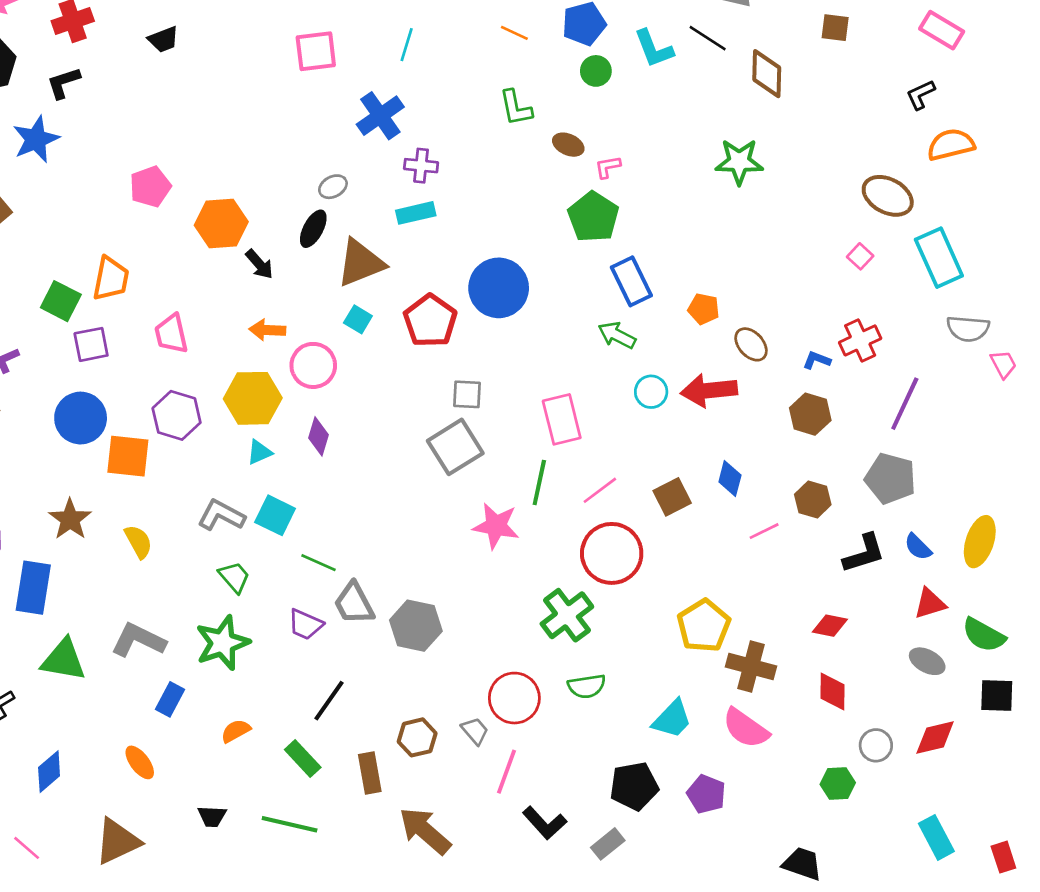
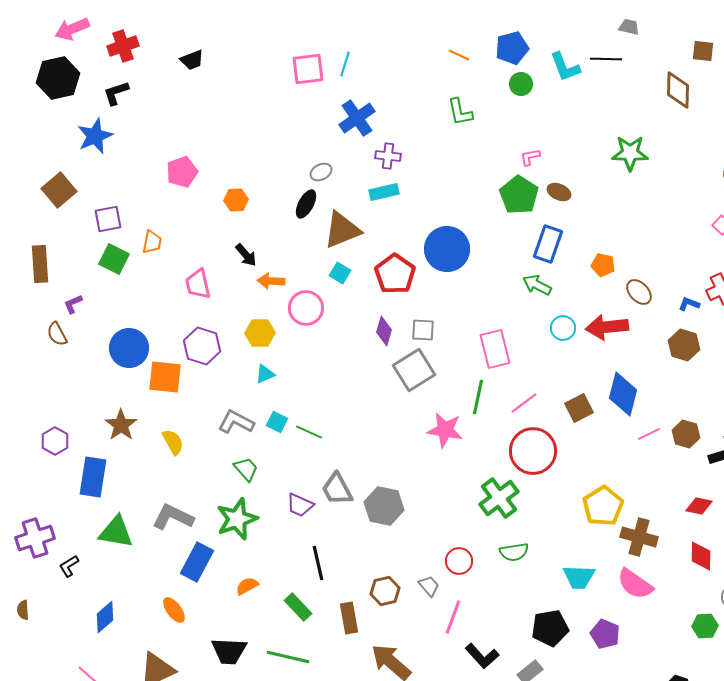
black line: (708, 38) -> (606, 59), turned -32
cyan line: (407, 45) -> (345, 64), moved
brown diamond: (767, 74) -> (678, 90), moved
brown ellipse: (568, 145) -> (559, 192), moved
orange hexagon: (221, 223) -> (236, 200), size x0.6
black arrow: (259, 264) -> (246, 255), moved
orange trapezoid: (111, 279) -> (152, 242), size x0.7
blue rectangle: (631, 281) -> (548, 244), turned 45
purple square: (91, 344) -> (108, 219), moved
yellow hexagon: (253, 398) -> (260, 333), size x0.7
purple diamond: (318, 436) -> (384, 331), moved
blue diamond: (730, 478) -> (623, 394), size x1.6
brown hexagon: (813, 500) -> (686, 434), moved
cyan square: (275, 515) -> (277, 422), size x0.7
green line: (318, 563) -> (309, 432), moved
red circle: (514, 698) -> (459, 561), size x0.7
blue rectangle: (170, 699) -> (197, 562), size x1.5
black line: (329, 701) -> (318, 563), turned -48
cyan trapezoid: (672, 719) -> (579, 577), turned 48
black trapezoid: (212, 816) -> (229, 651), size x1.6

